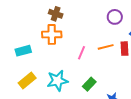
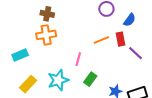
pink line: (82, 53) -> (78, 59), moved

